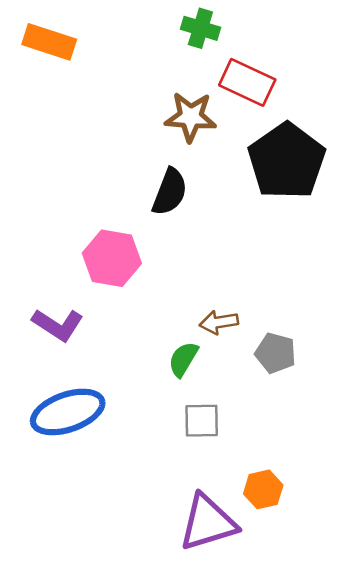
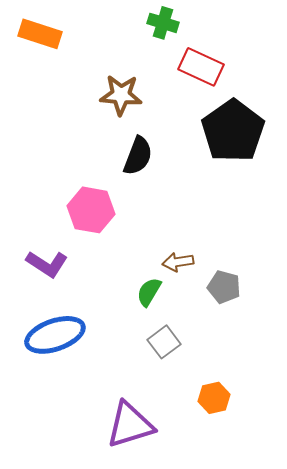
brown star: (191, 117) -> (121, 95), moved
gray square: (202, 421) -> (164, 342), turned -36
purple triangle: (208, 523) -> (130, 425), moved

